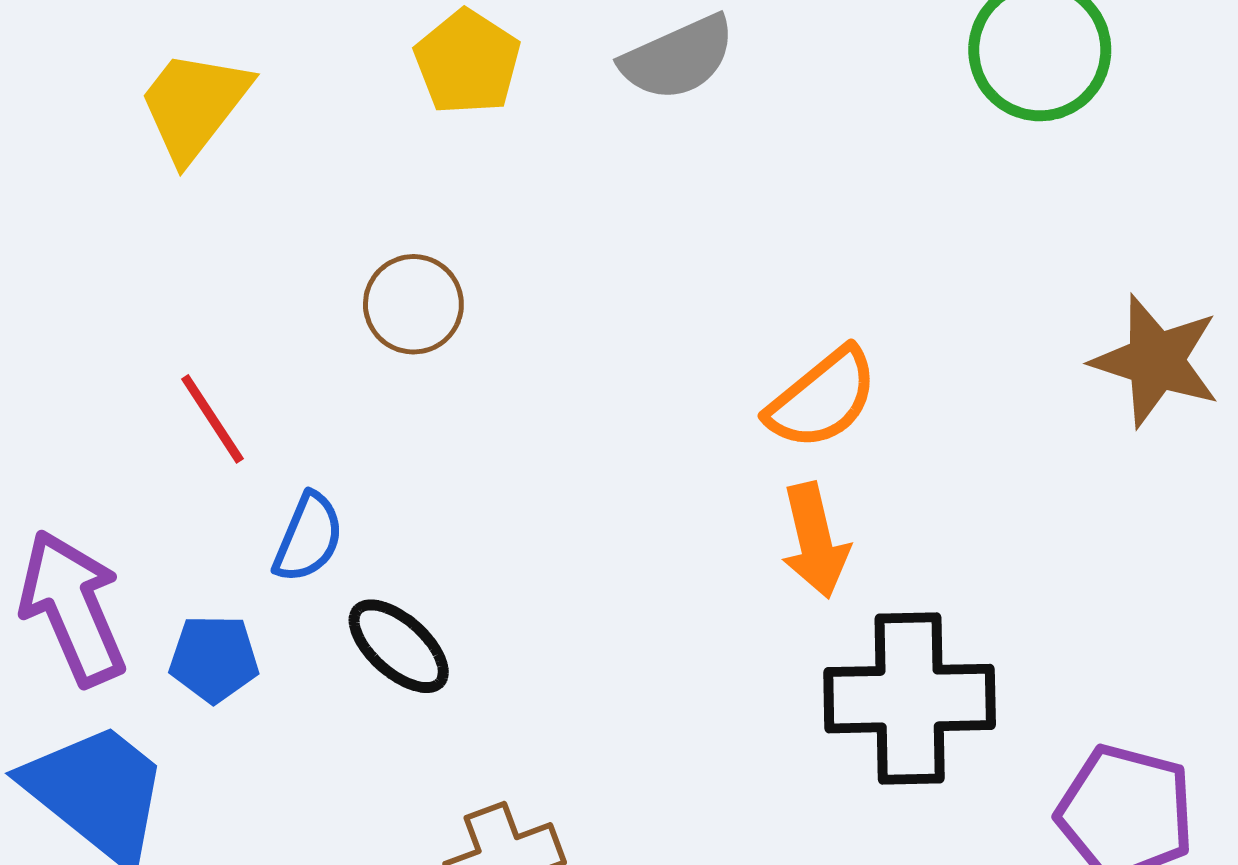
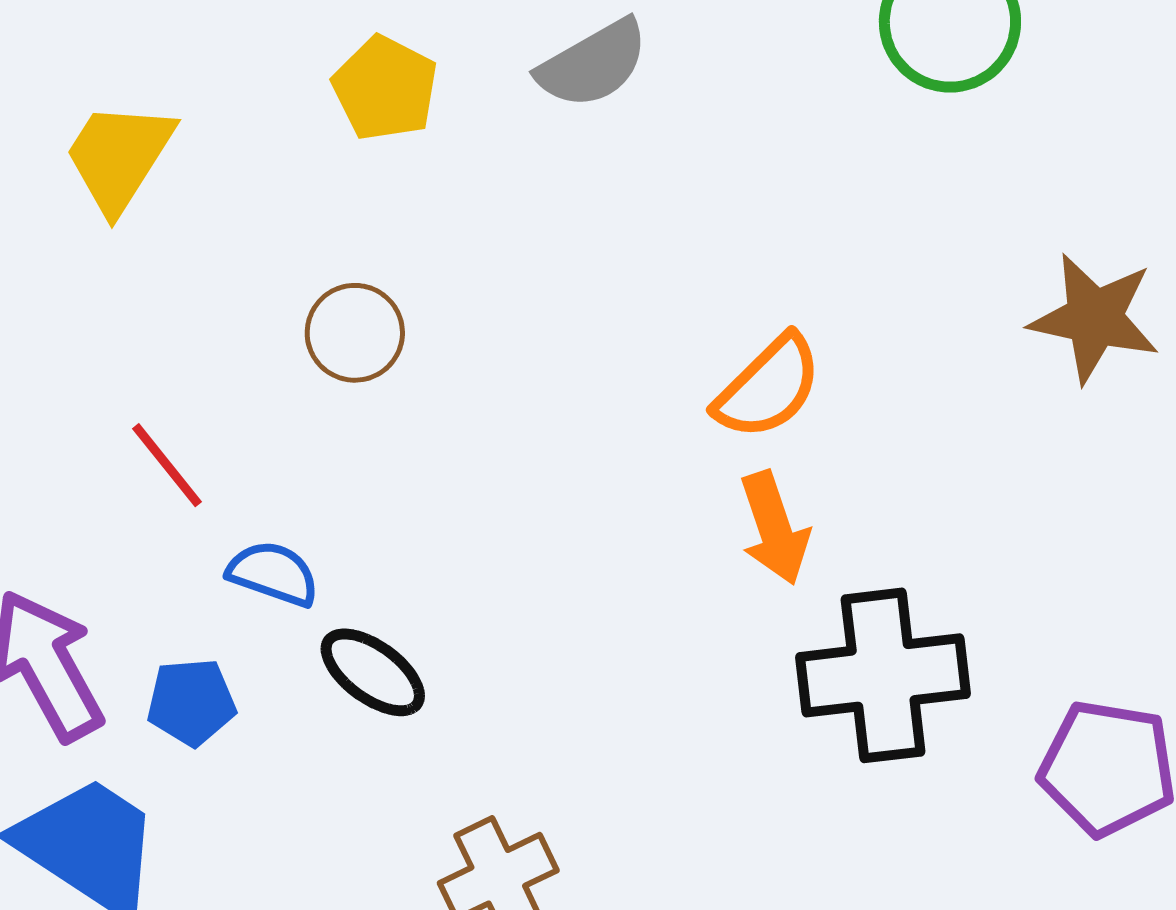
blue semicircle: (308, 538) -> (273, 574), turned -88

